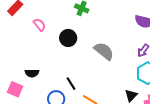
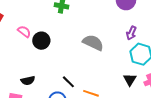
black circle: (68, 38) -> (41, 41), moved

